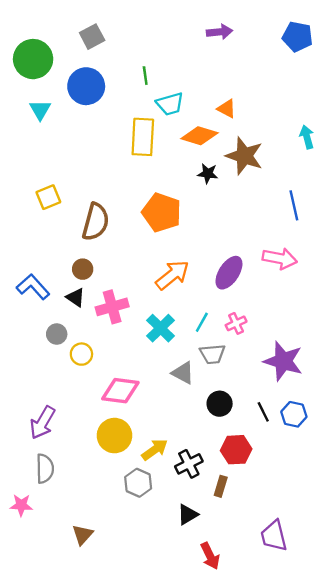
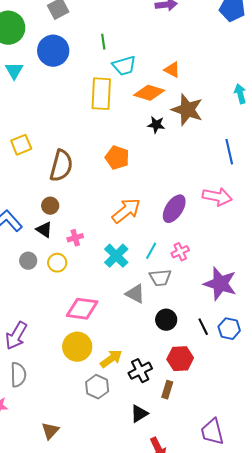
orange pentagon: (162, 212) -> (117, 158), size x0.7
pink cross: (112, 307) -> (75, 238), size x0.6
yellow circle: (81, 354) -> (57, 263), moved

